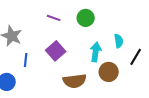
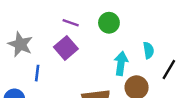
purple square: (56, 51) -> (66, 48), moved

